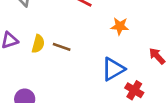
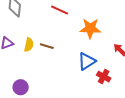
orange star: (120, 26) -> (90, 28), size x1.5

